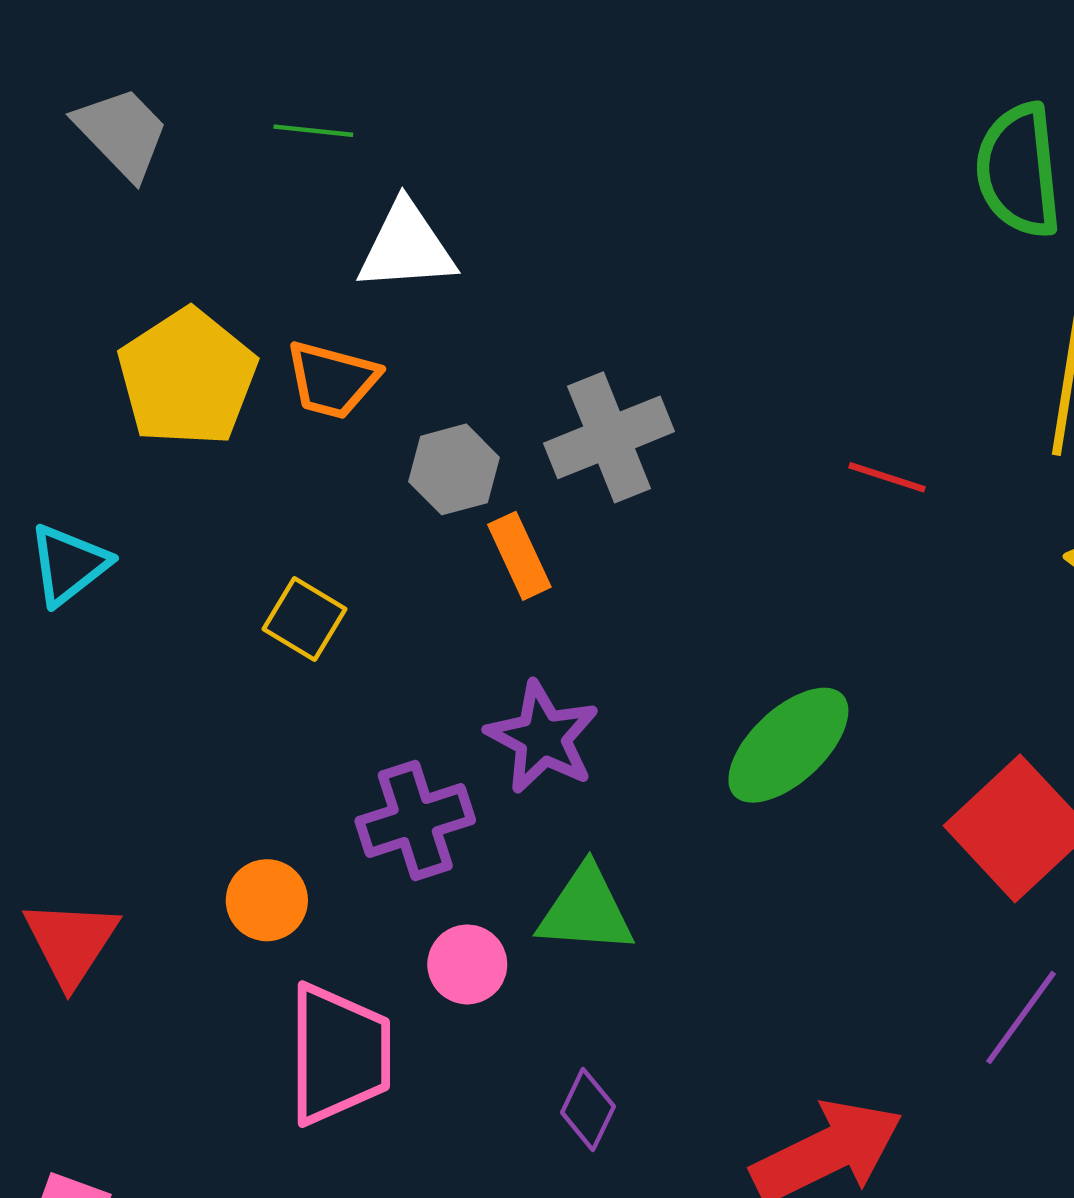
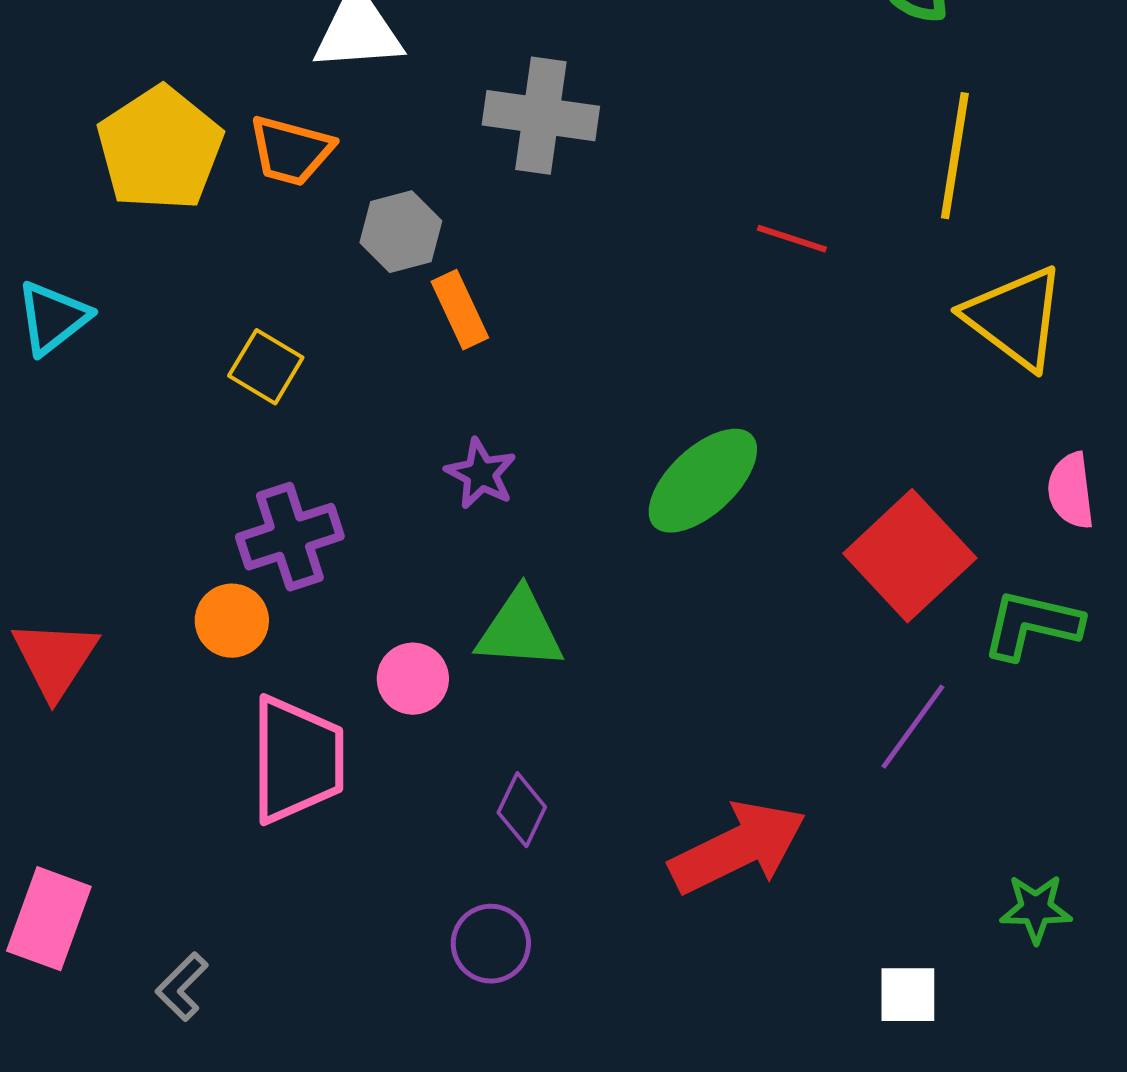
gray cross: (609, 437) -> (541, 116), moved, turned 30
purple star: (543, 737) -> (481, 474), size x0.7
purple cross: (415, 821) -> (290, 537), moved

